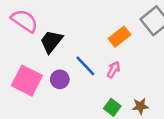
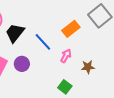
blue line: (85, 66) -> (43, 42), moved
brown star: (140, 106) -> (88, 67), moved

